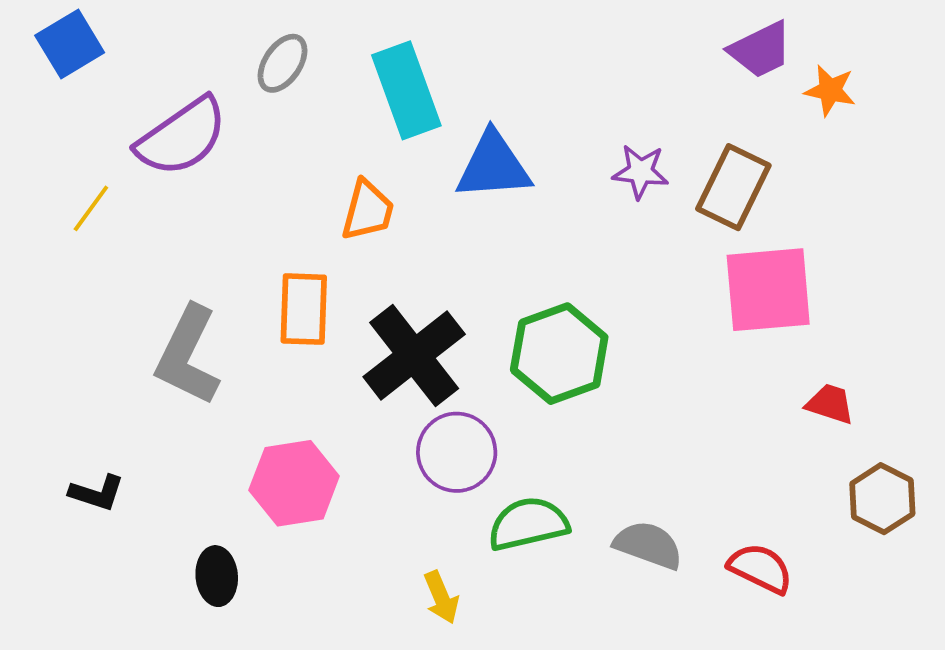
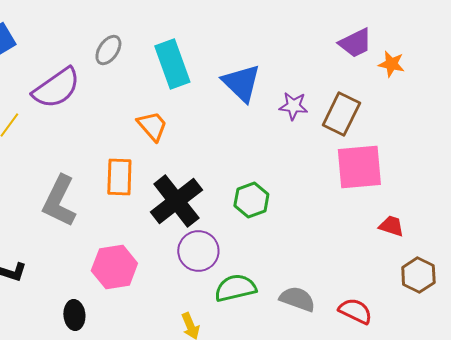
blue triangle: (493, 166) -> (241, 83), moved, turned 48
orange trapezoid: (368, 210) -> (152, 126), turned -56
green hexagon: (559, 354) -> (251, 200), size x0.7

